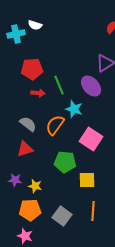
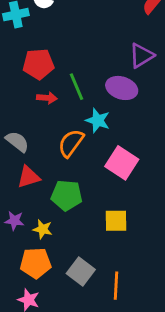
purple ellipse: (91, 86) -> (122, 88), turned -30
gray semicircle: (28, 124) -> (17, 142), moved
green pentagon: (65, 162) -> (67, 195), moved
orange line: (93, 211) -> (116, 286), moved

